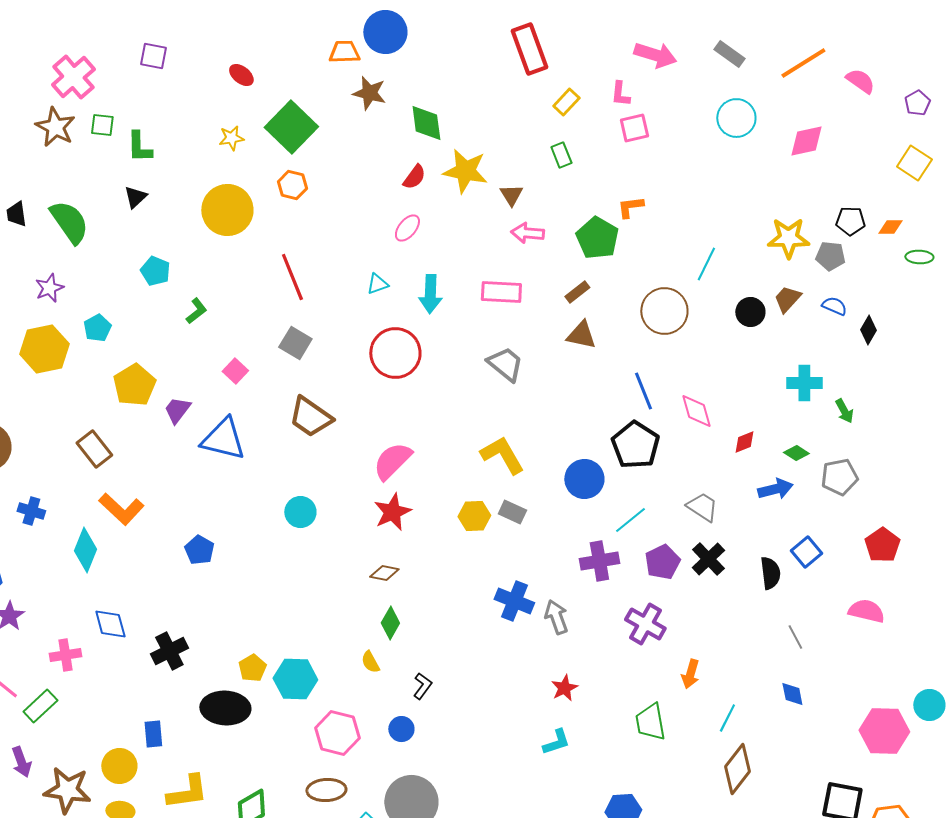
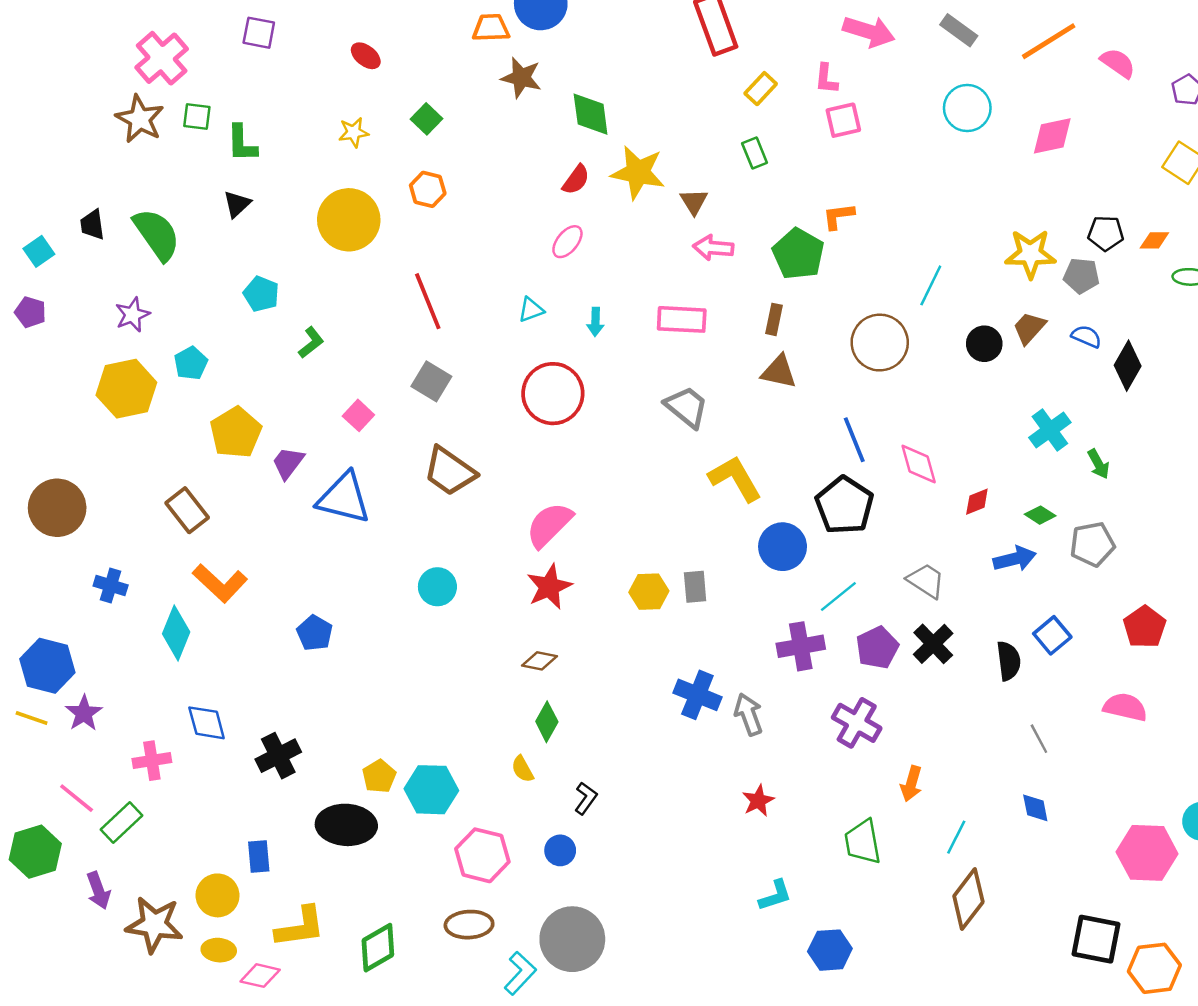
green square: (291, 127) -> (427, 119), size x0.5
brown rectangle: (577, 292) -> (774, 319), turned -40
cyan arrow: (430, 294) -> (595, 322), size x0.6
black diamond: (868, 330) -> (1128, 366), size x1.4
cyan cross: (804, 383) -> (1050, 430), turned -36
yellow L-shape: (502, 455) -> (735, 479), moved
gray rectangle: (512, 512) -> (695, 587), turned 60
cyan L-shape: (556, 742) -> (775, 895), moved

